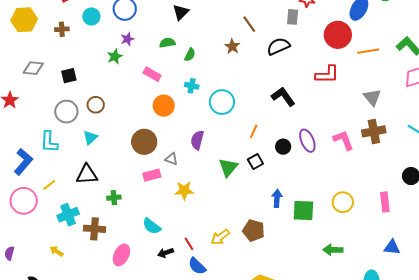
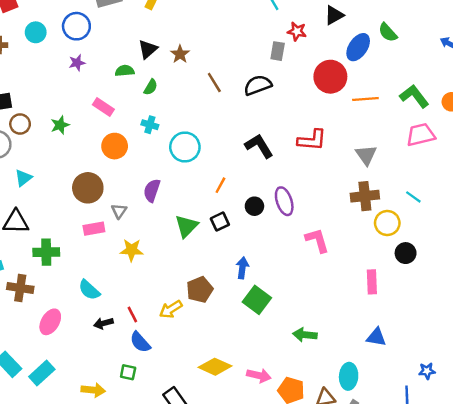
black triangle: (181, 12) -> (148, 49), moved
brown line: (249, 24) -> (214, 82), moved
brown star: (232, 46) -> (180, 54), moved
green star: (115, 57) -> (60, 125), moved
red L-shape: (327, 74) -> (312, 140), moved
brown circle: (96, 105) -> (20, 124), moved
pink L-shape: (343, 140) -> (317, 240), moved
gray triangle: (171, 159) -> (119, 211), turned 40
green cross: (114, 198) -> (46, 252), size x1.5
yellow circle: (343, 202) -> (387, 223), moved
green square: (303, 211) -> (257, 300), moved, turned 30
brown pentagon: (254, 230) -> (200, 290), moved, turned 30

